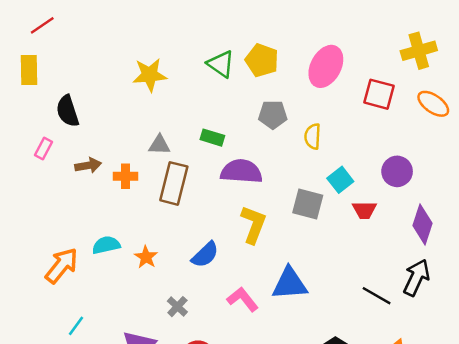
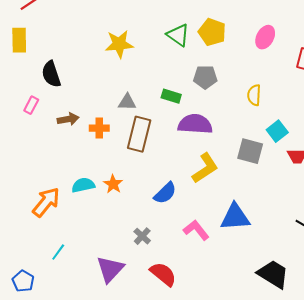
pink ellipse: (326, 66) -> (265, 37), size x0.7
gray pentagon: (273, 115) -> (205, 77), moved
yellow L-shape: (253, 224) -> (205, 168), turned 36
orange star: (146, 257) -> (113, 184), moved

